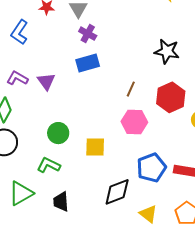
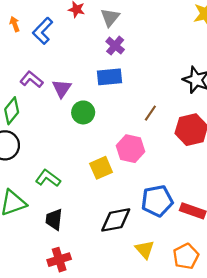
pink hexagon: (134, 122) -> (130, 149), moved
green circle: (58, 133) -> (83, 112), moved
yellow square: (95, 147) -> (101, 168), turned -35

